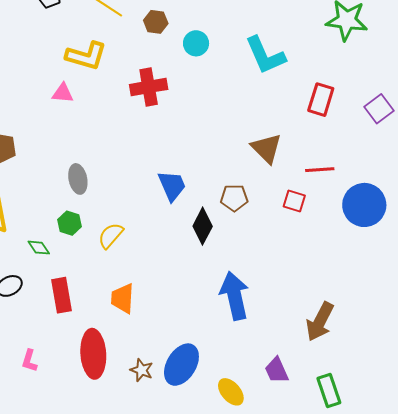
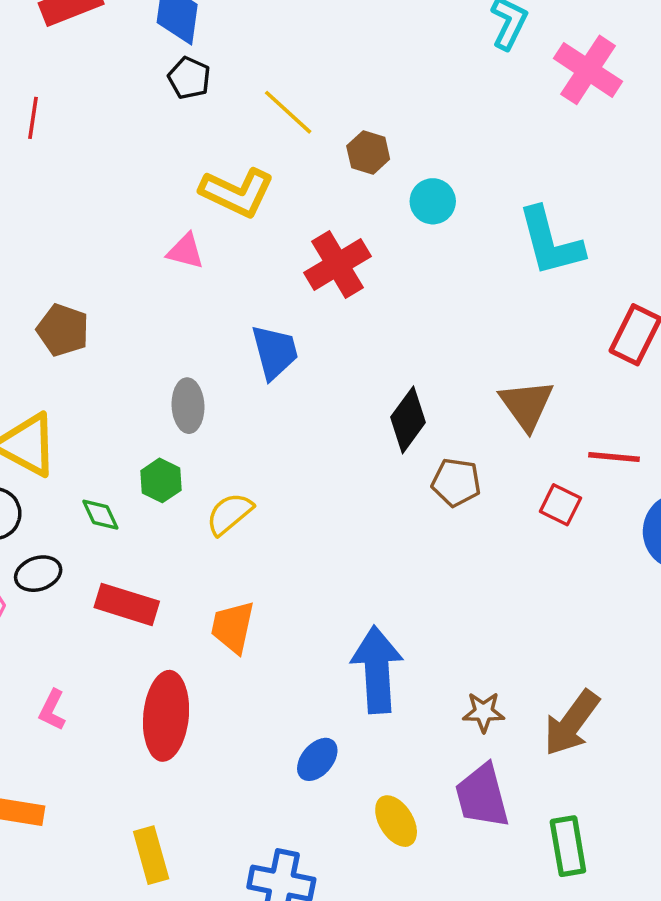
red cross: (149, 87) -> (338, 264), turned -30
blue trapezoid: (172, 186) -> (275, 352), moved
black diamond: (203, 226) -> (408, 420), moved
red rectangle: (62, 295) -> (127, 604), turned -72
blue arrow: (235, 296) -> (377, 670), moved
blue ellipse: (181, 365) -> (317, 759), size x0.6
brown star: (142, 370) -> (484, 712), moved, turned -30
purple trapezoid: (277, 370) -> (482, 796), size x1.4

